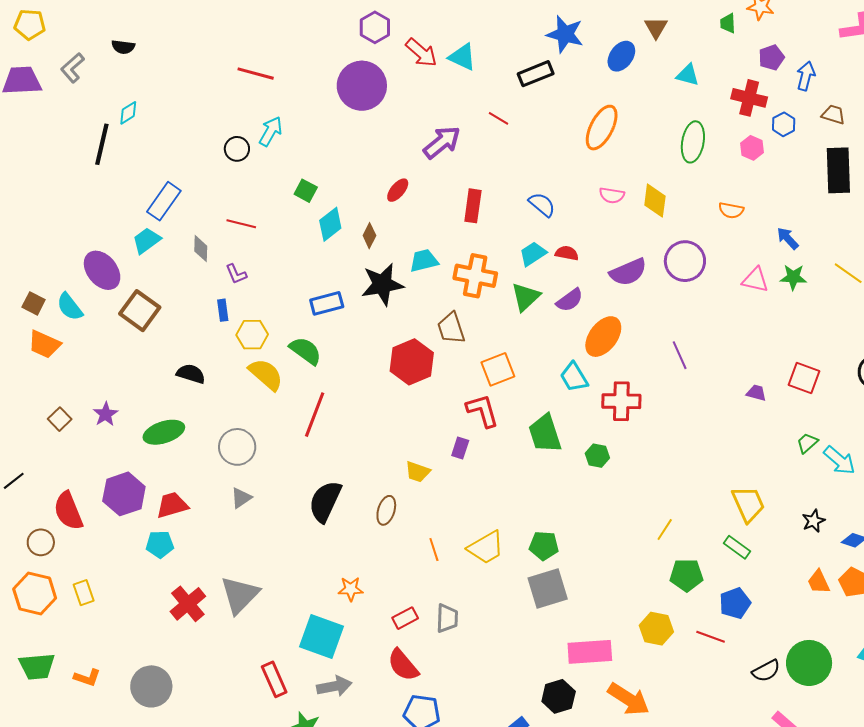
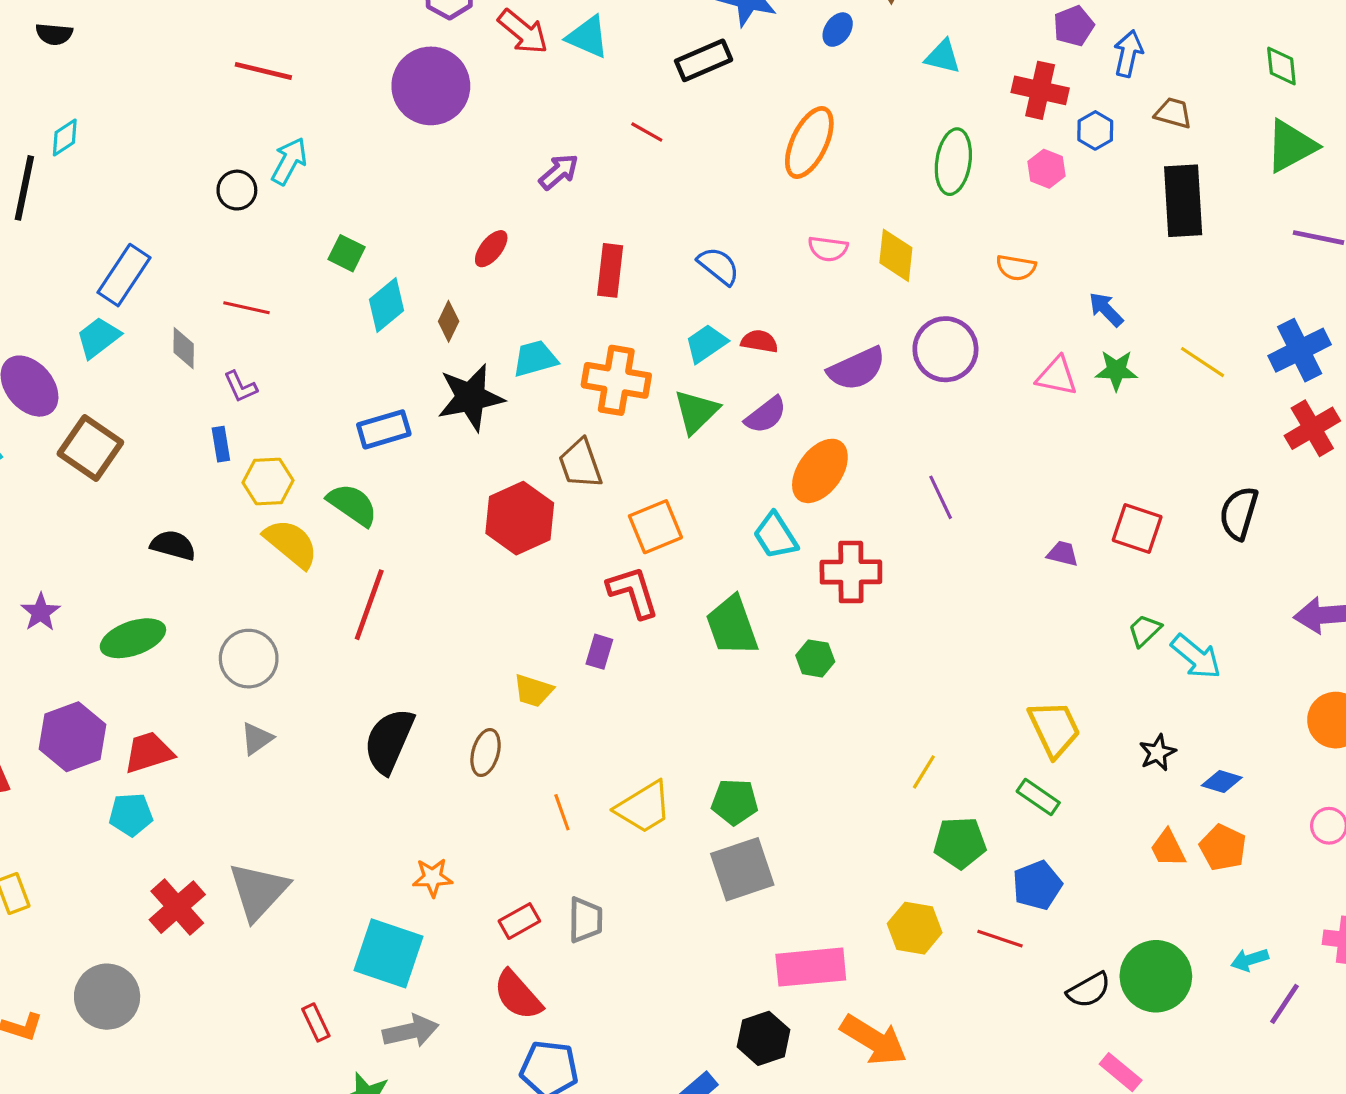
blue ellipse: (621, 56) -> (838, 30), size x0.7
purple arrow: (442, 142) -> (559, 172), size x0.7
red rectangle: (274, 679) -> (316, 1022), size x0.7
gray circle: (151, 686) -> (107, 997), moved

